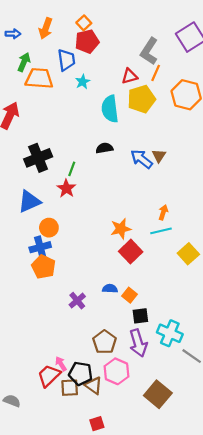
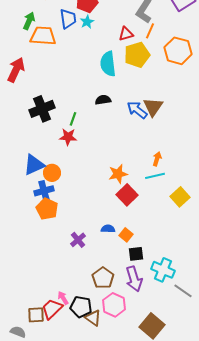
cyan star: (83, 82) -> (87, 22), moved
brown triangle: (159, 156) -> (153, 107), size x1.5
red star: (66, 188) -> (68, 137), turned -30
blue triangle: (29, 201) -> (34, 165), moved
brown square: (70, 388) -> (36, 315), moved

